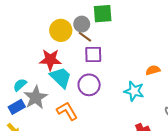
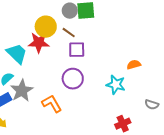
gray circle: (82, 24) -> (70, 11), moved
red star: (50, 60) -> (39, 43), moved
cyan trapezoid: (61, 78) -> (17, 54), moved

